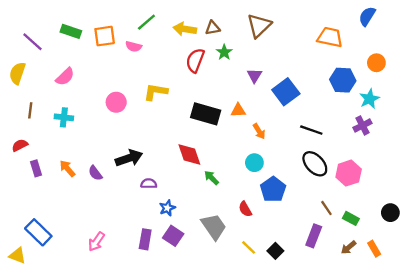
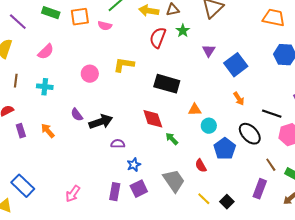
orange triangle: (238, 110) -> (195, 110), moved
black line: (311, 130) -> (272, 114), moved
orange arrow: (259, 131) -> (239, 99), moved
black ellipse: (315, 164) -> (250, 134), moved
purple semicircle: (95, 173) -> (77, 115), moved
purple square: (173, 236) -> (139, 189), turned 30

